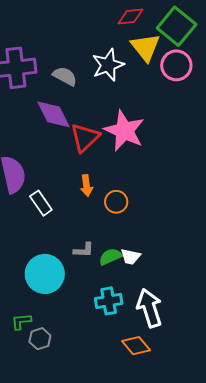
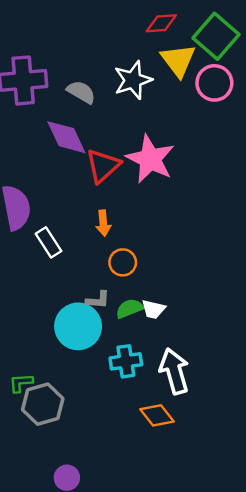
orange circle: (116, 202) -> (123, 262), moved
cyan circle: (45, 274) -> (78, 326), moved
gray hexagon: (40, 339) -> (43, 404), size x1.6

